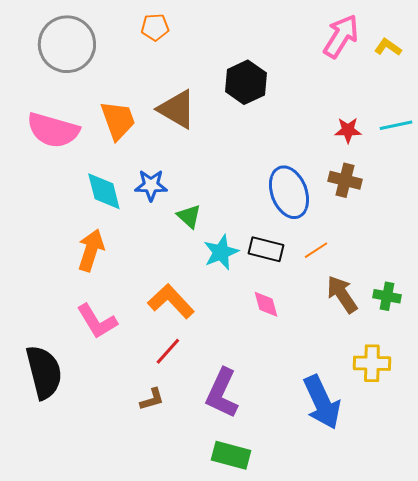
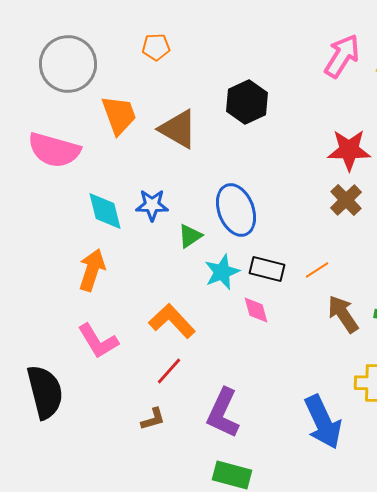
orange trapezoid: (118, 120) -> (119, 115), moved
red star: (348, 130) -> (349, 150), size x1.6
brown cross: (345, 180) -> (346, 200), turned 32
blue ellipse: (289, 192) -> (236, 210), moved
green triangle: (189, 216) -> (190, 236), turned 44
pink diamond: (266, 304) -> (256, 310), moved

